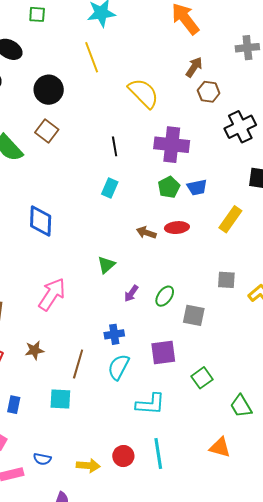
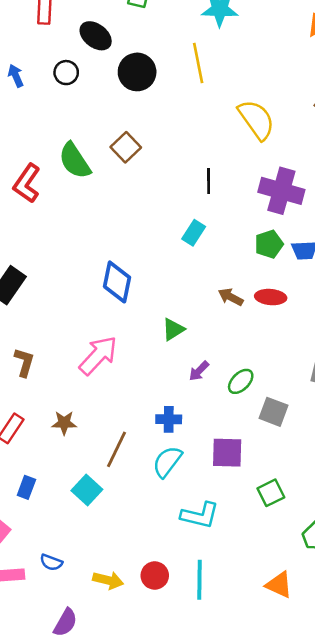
black circle: (49, 90) -> (137, 72), moved
blue diamond: (41, 221) -> (117, 282), moved
cyan square: (60, 399) -> (87, 490), turned 30

